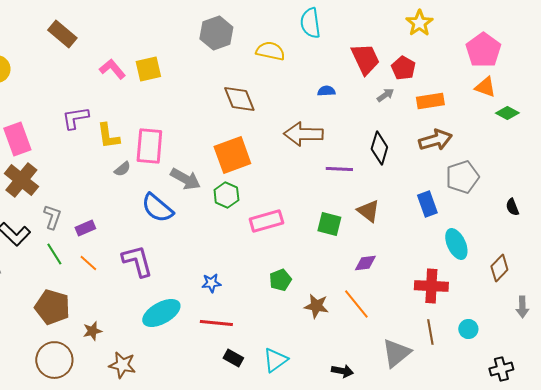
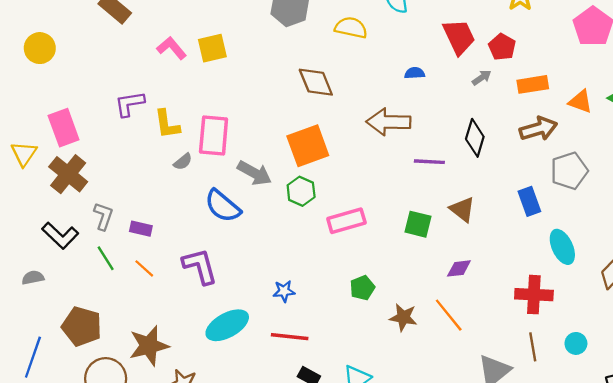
orange triangle: (485, 87) -> (580, 101), moved
purple rectangle: (85, 228) -> (141, 229), turned 36
brown pentagon: (52, 307) -> (82, 326), moved
brown star: (92, 331) -> (149, 346), size x1.8

